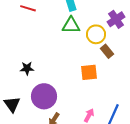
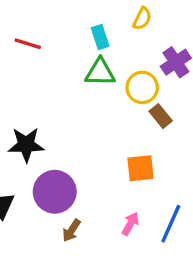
black star: (27, 68) -> (26, 145), size x1.5
orange square: (89, 72) -> (141, 168), moved

